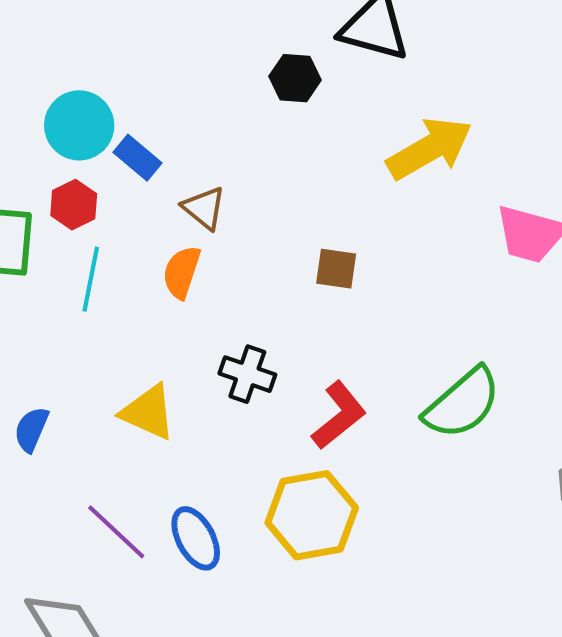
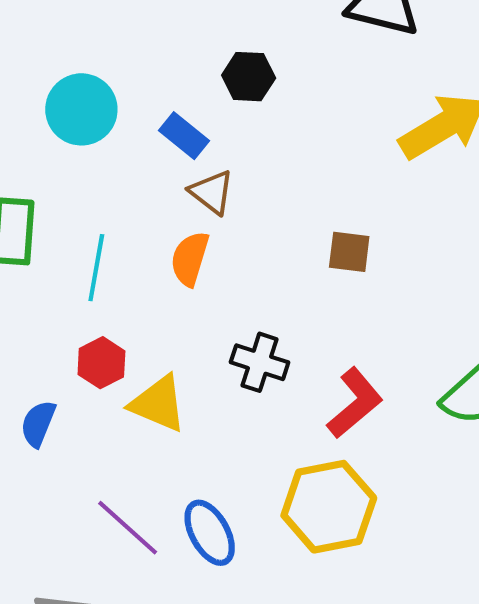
black hexagon: (295, 78) -> (249, 77), moved
blue rectangle: (137, 158) -> (184, 136), moved
red hexagon: (74, 205) -> (101, 363), moved

